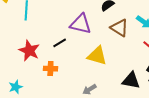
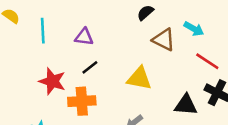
purple triangle: (81, 24) -> (84, 37), moved, size x0.7
orange cross: (50, 69) -> (82, 101), size x1.5

